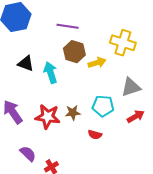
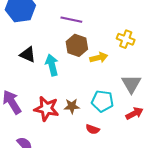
yellow cross: (123, 43) -> (126, 39), size x0.7
gray triangle: (131, 87) -> (131, 84), turned -45

